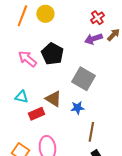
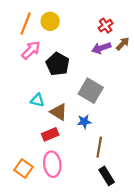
pink arrow: (27, 59) -> (31, 50), moved, turned 96
cyan triangle: (21, 97) -> (37, 100), moved
red rectangle: (36, 114) -> (50, 134), moved

